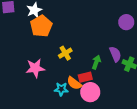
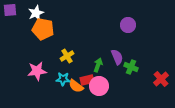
orange pentagon: (41, 26) -> (43, 29), turned -30
cyan star: (61, 89) -> (63, 79), moved
pink circle: (90, 92) -> (99, 86), moved

